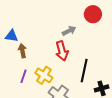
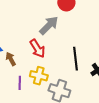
gray arrow: (69, 31) -> (49, 25), size x1.5
red arrow: (62, 51) -> (37, 49), moved

